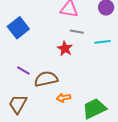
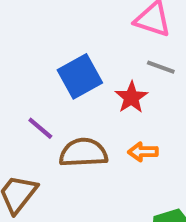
blue square: (18, 28) -> (80, 76), moved
orange arrow: (63, 98) -> (143, 152), moved

